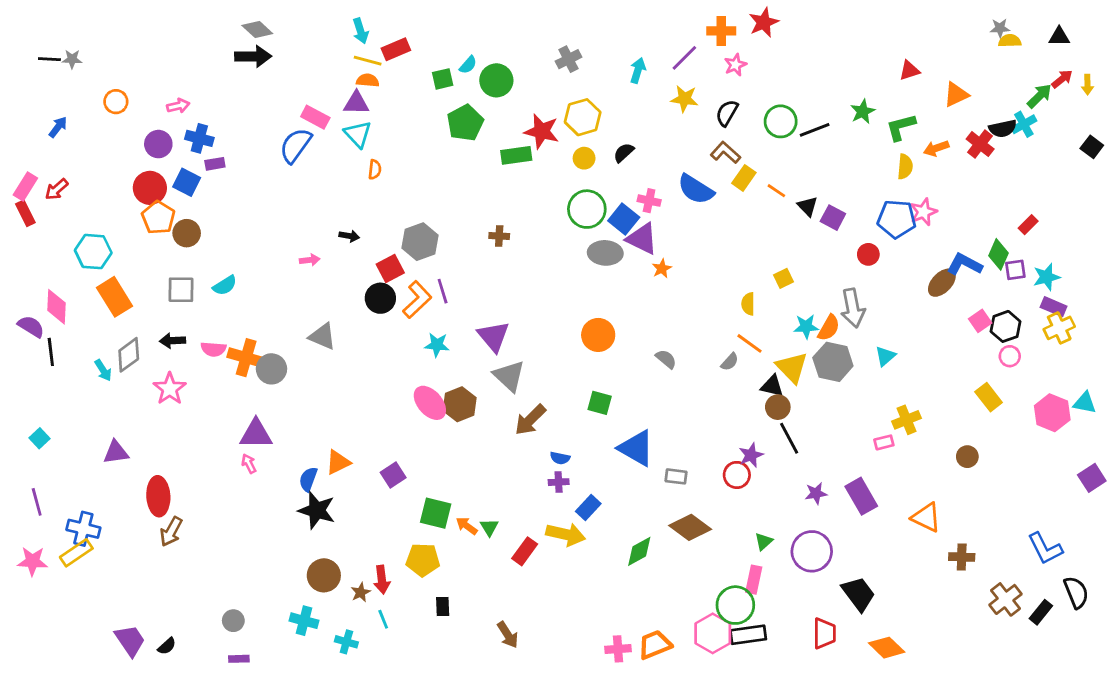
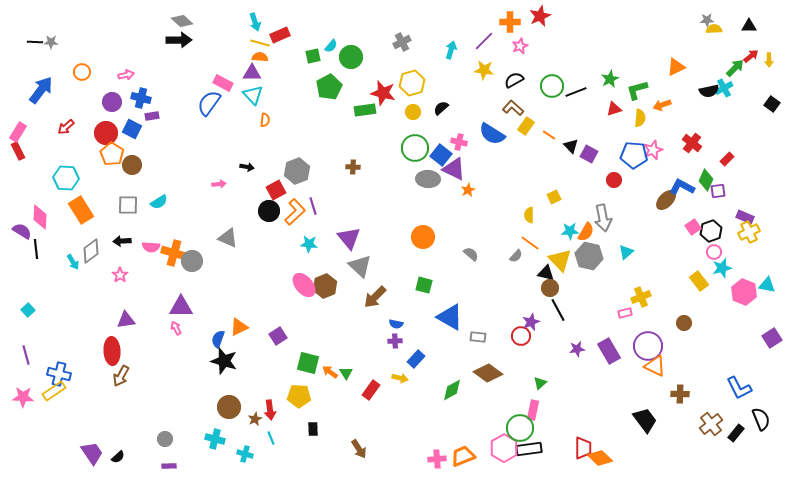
red triangle: (909, 70) -> (614, 109), moved
black semicircle: (727, 113) -> (514, 80), turned 30
blue arrow: (58, 127) -> (41, 90), size x1.8
red cross: (980, 144) -> (692, 143), moved
red arrow: (57, 189) -> (66, 127), moved
cyan star: (1047, 277) -> (722, 268), moved
pink star: (170, 389) -> (120, 275), size x0.7
purple triangle: (116, 452) -> (126, 320), moved
yellow arrow: (566, 534) -> (400, 378), size x0.6
purple circle: (812, 551) -> (648, 346), moved
black trapezoid: (858, 594) -> (645, 420), moved
orange diamond: (887, 648) -> (600, 458), moved

